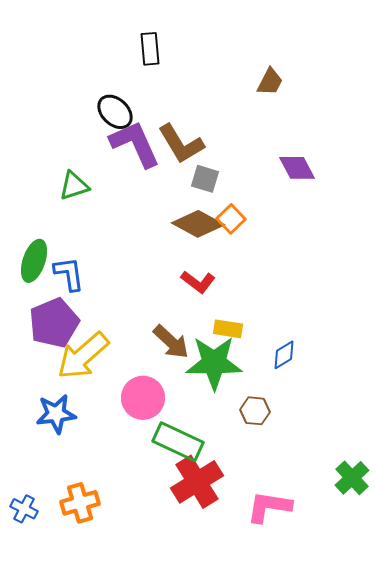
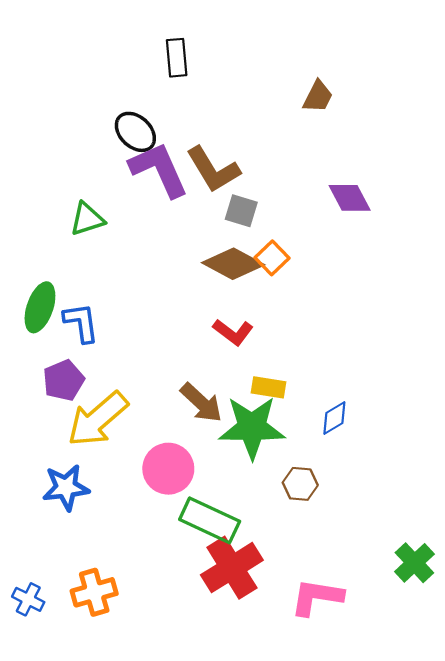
purple pentagon: (54, 323) -> (64, 380), size x0.7

